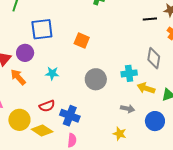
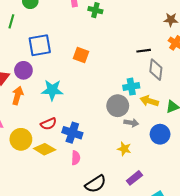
black line: (150, 19) -> (144, 51), moved
cyan star: (52, 73) -> (52, 90), size x1.5
orange arrow: (18, 77) -> (18, 96), turned 60
gray circle: (96, 79) -> (118, 106), moved

